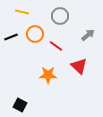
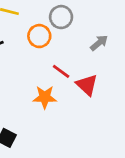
orange circle: (35, 34) -> (39, 36), moved
red line: (56, 46) -> (61, 71), moved

